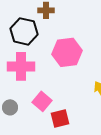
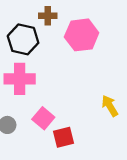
pink hexagon: (67, 52) -> (82, 35), moved

